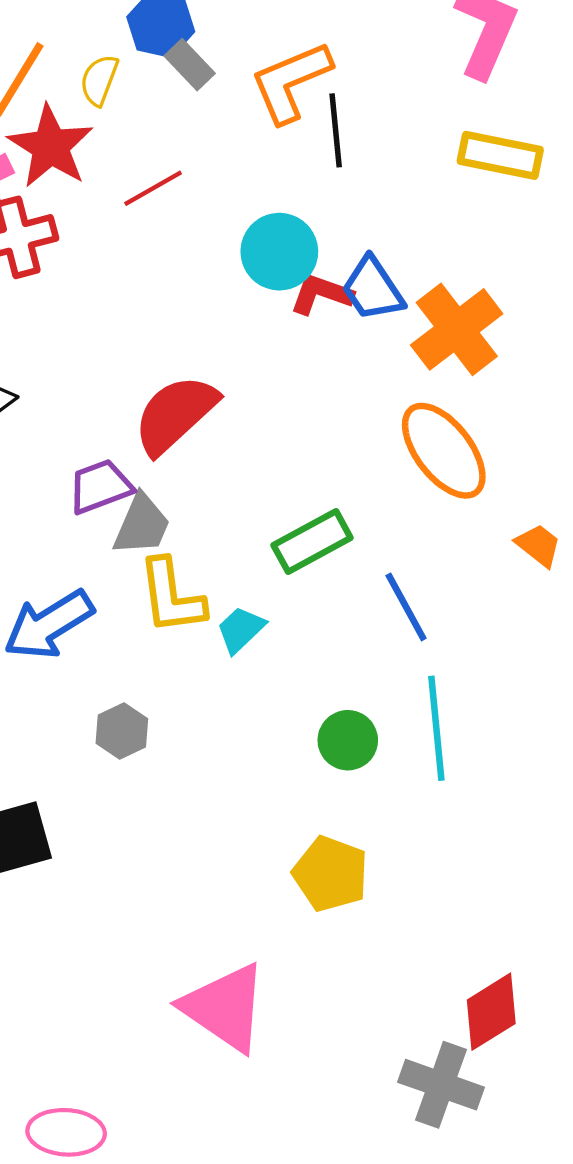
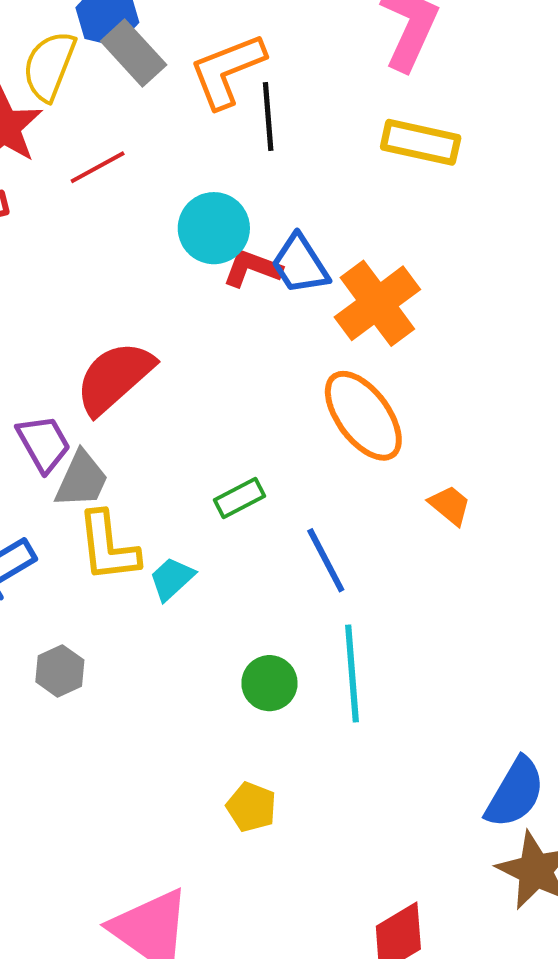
gray rectangle: (190, 65) -> (134, 53), size x1.4
yellow semicircle: (99, 80) -> (49, 66), size x1.5
purple trapezoid: (100, 487) -> (44, 443), turned 80
green rectangle: (312, 541) -> (240, 498), size x0.7
yellow pentagon: (331, 874) -> (251, 807), size x0.7

